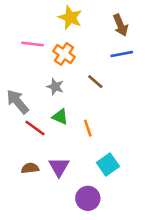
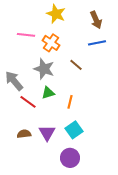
gray star: (55, 87) -> (44, 69), size x1.5
green triangle: (60, 117) -> (48, 93), turned -40
orange line: (88, 128) -> (70, 102), turned 32
cyan square: (108, 164) -> (74, 130), moved

